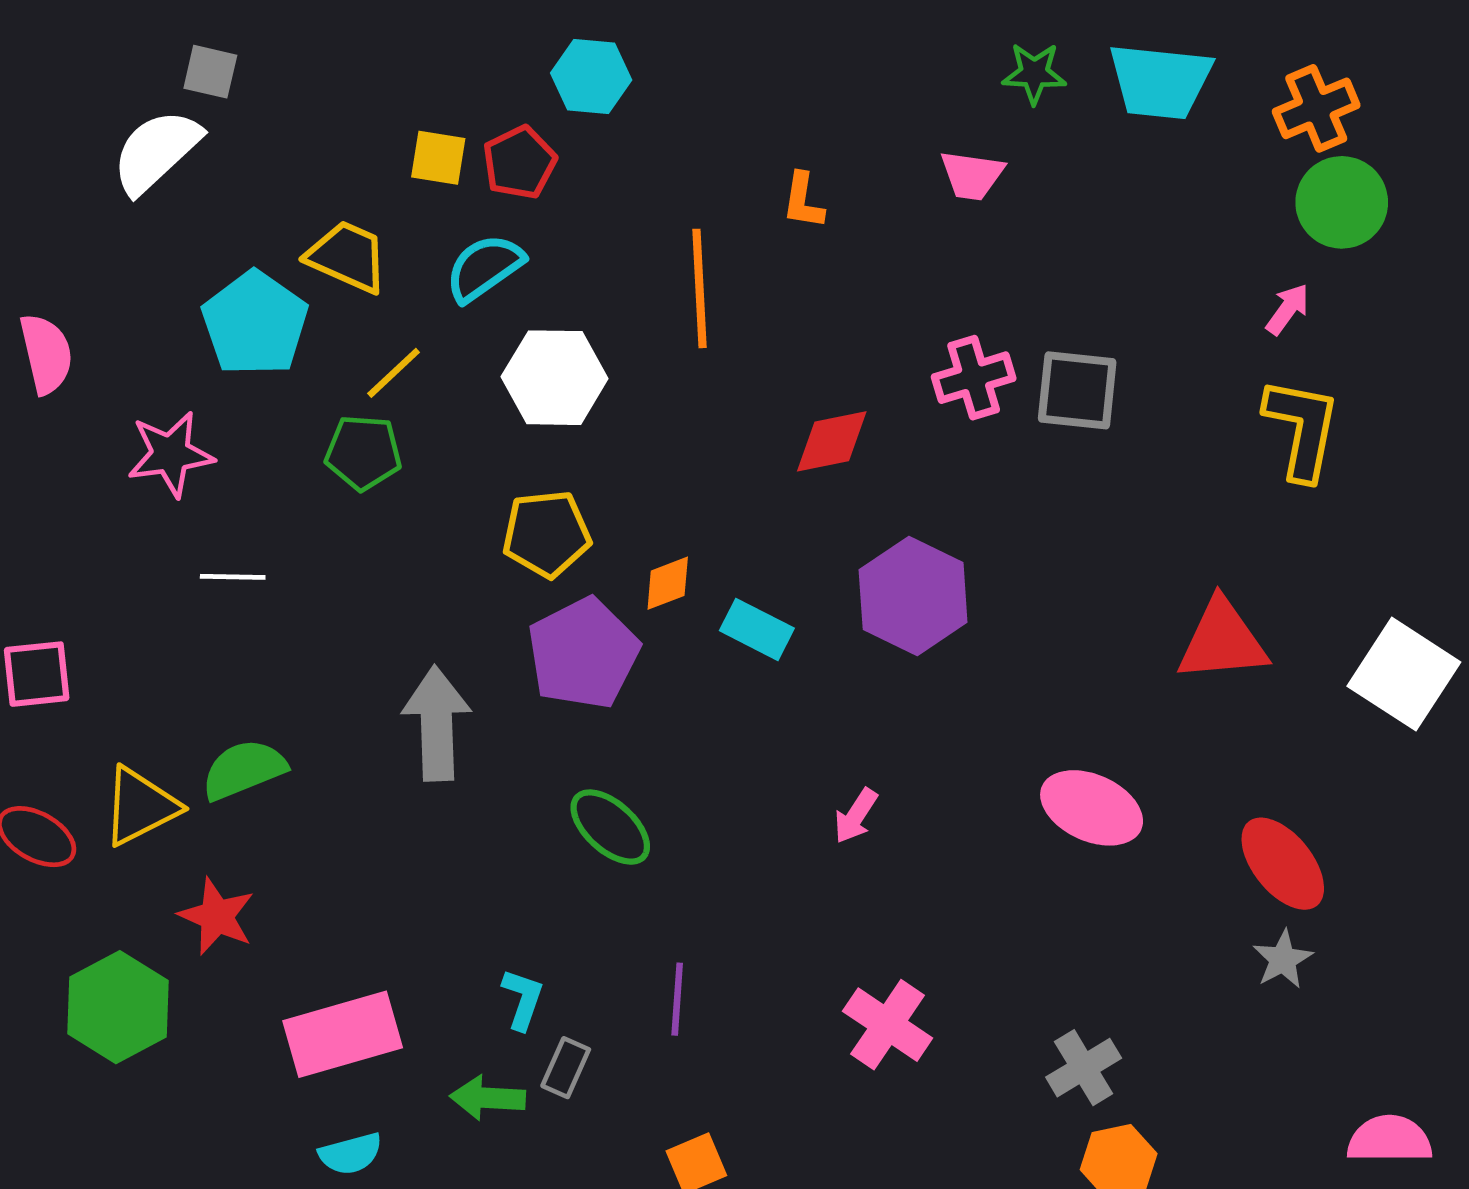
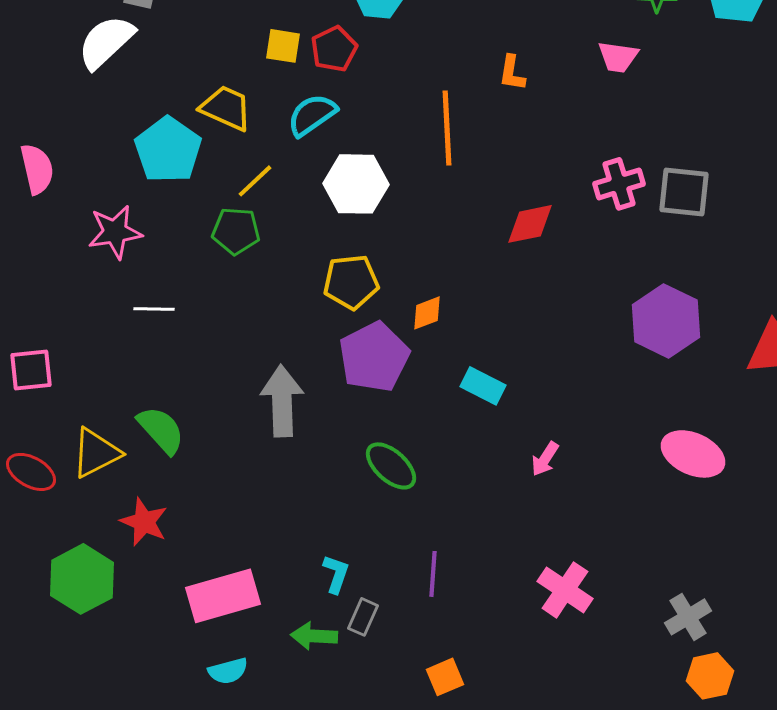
purple hexagon: (913, 596) -> (666, 321), moved
cyan rectangle: (757, 629) -> (483, 386), moved
green semicircle: (244, 770) -> (161, 430), turned 70

